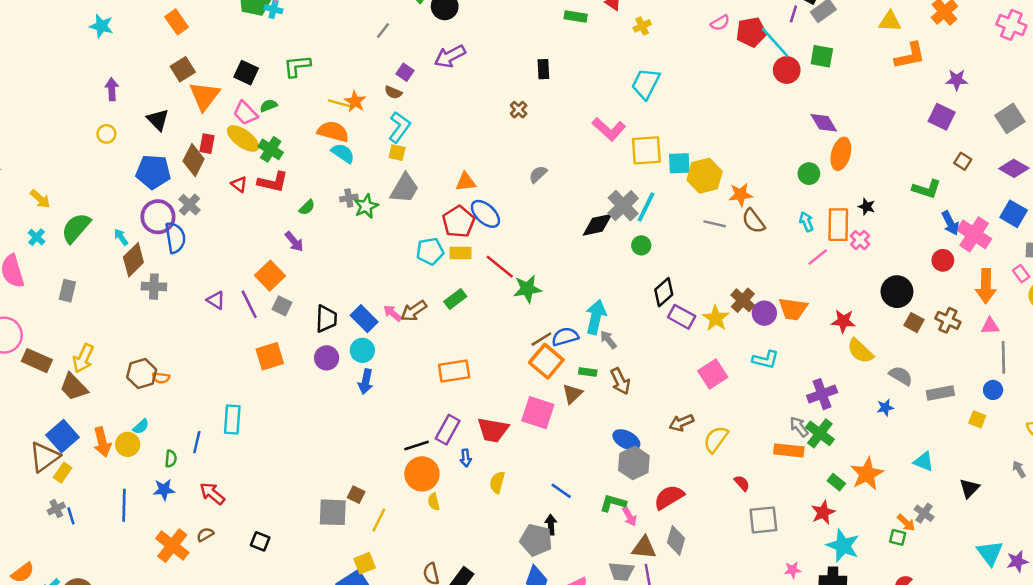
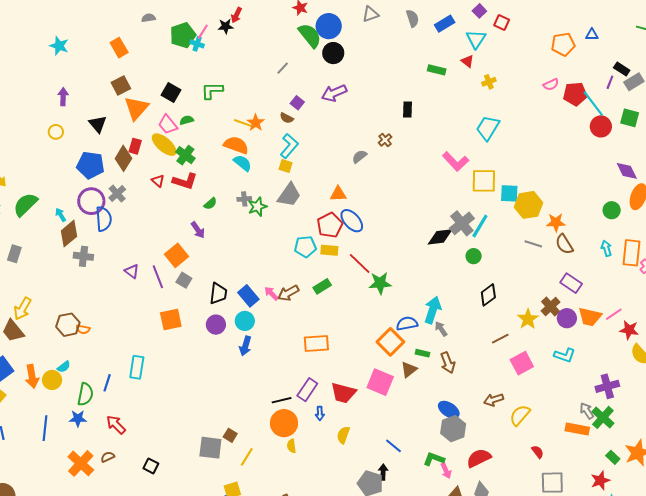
gray semicircle: (538, 174) -> (359, 157), moved
pink line: (818, 257) -> (614, 314), moved
purple rectangle: (682, 317) -> (571, 283), moved
brown line: (541, 339) -> (500, 339), moved
green semicircle: (171, 459) -> (85, 394), size x1.6

